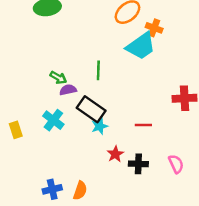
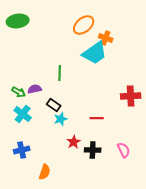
green arrow: (58, 78) -> (19, 92), moved
black rectangle: (91, 109) -> (54, 105), size x0.6
blue cross: (52, 189) -> (22, 150), moved

